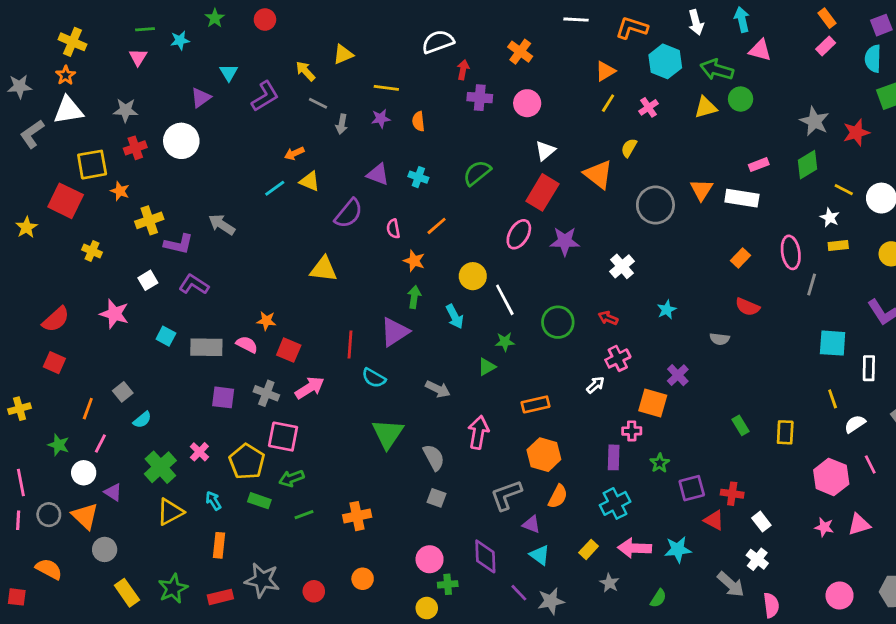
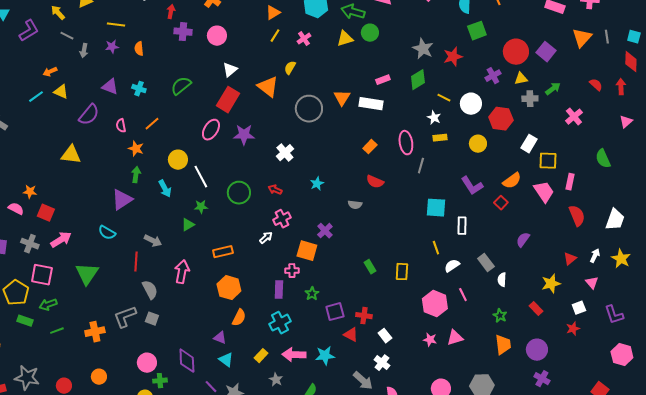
red line: (350, 344) -> (136, 262), moved
green triangle: (388, 434) -> (87, 274), moved
gray L-shape: (506, 495) -> (125, 317), moved

